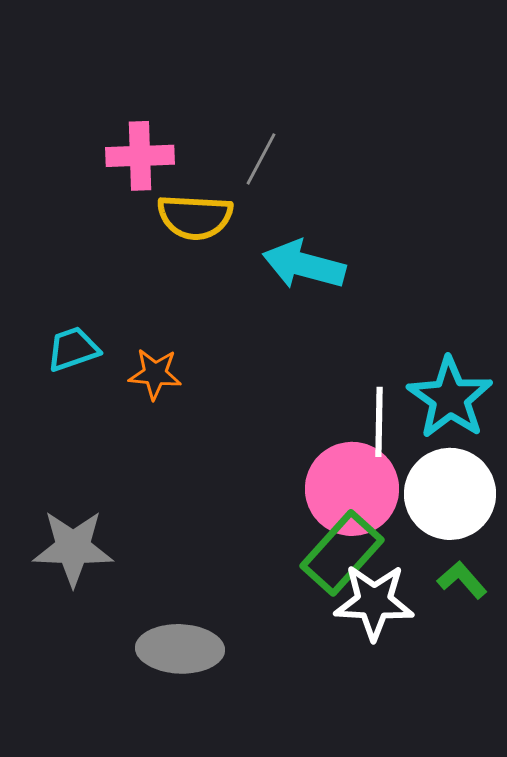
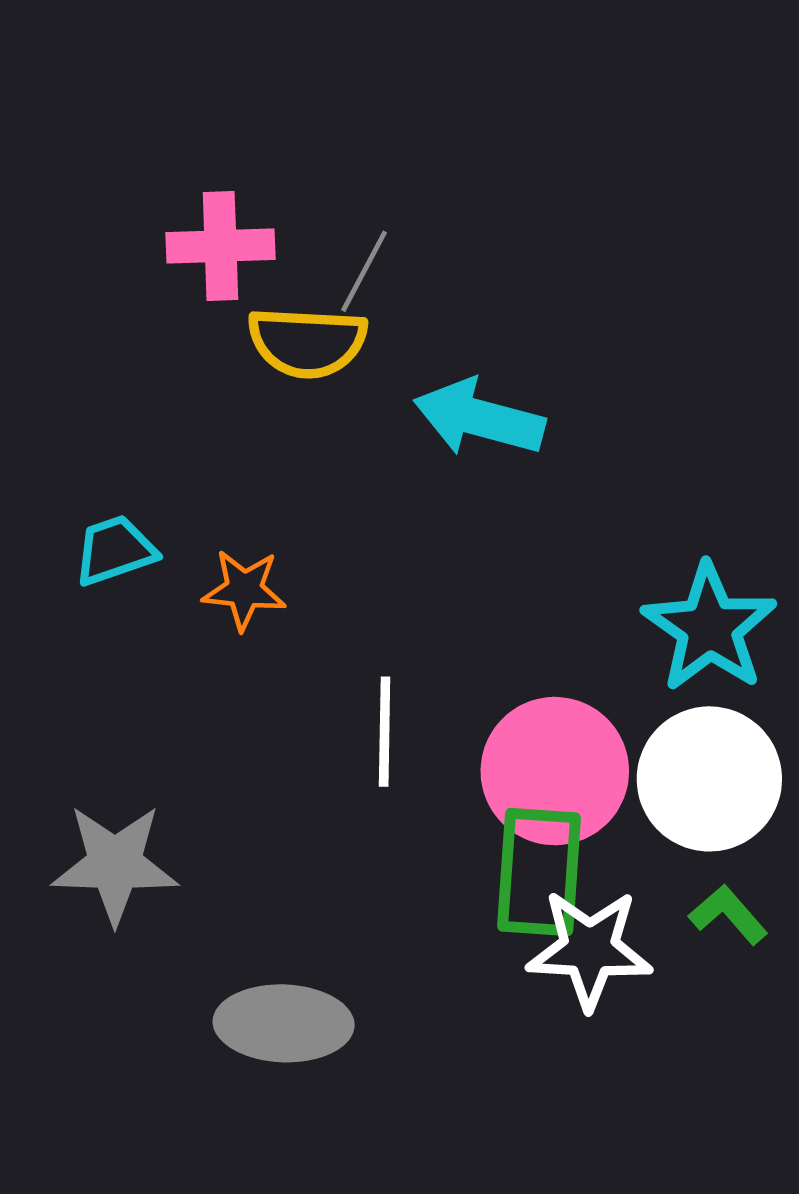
gray line: (261, 159) -> (364, 271), moved
white line: (379, 422) -> (385, 732), moved
green rectangle: (342, 553) -> (539, 872), turned -38

